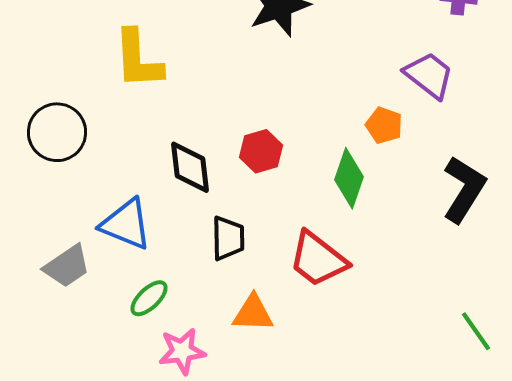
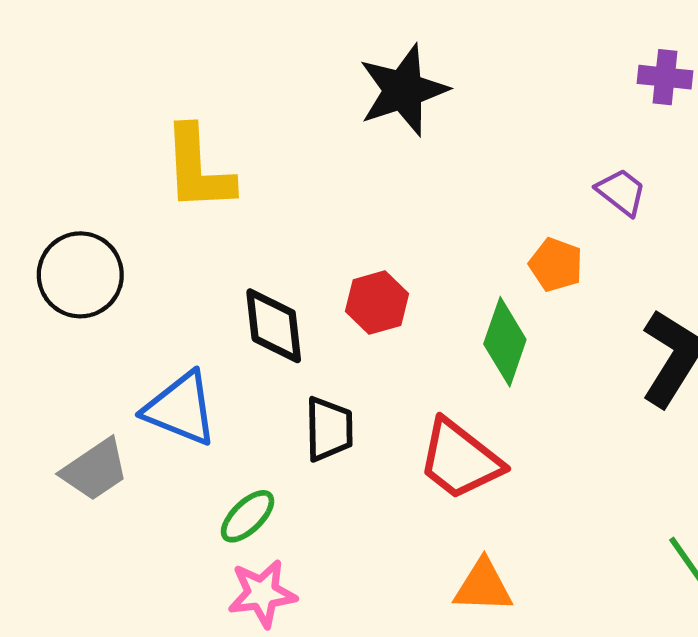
purple trapezoid: (429, 75) -> (621, 192), size x0.7
green ellipse: (149, 298) -> (248, 516), moved
orange triangle: (253, 313) -> (483, 586), moved

